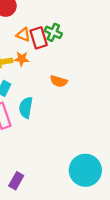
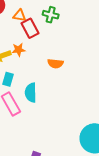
green cross: (53, 32) -> (51, 15), moved
orange triangle: (23, 35) -> (19, 15), moved

